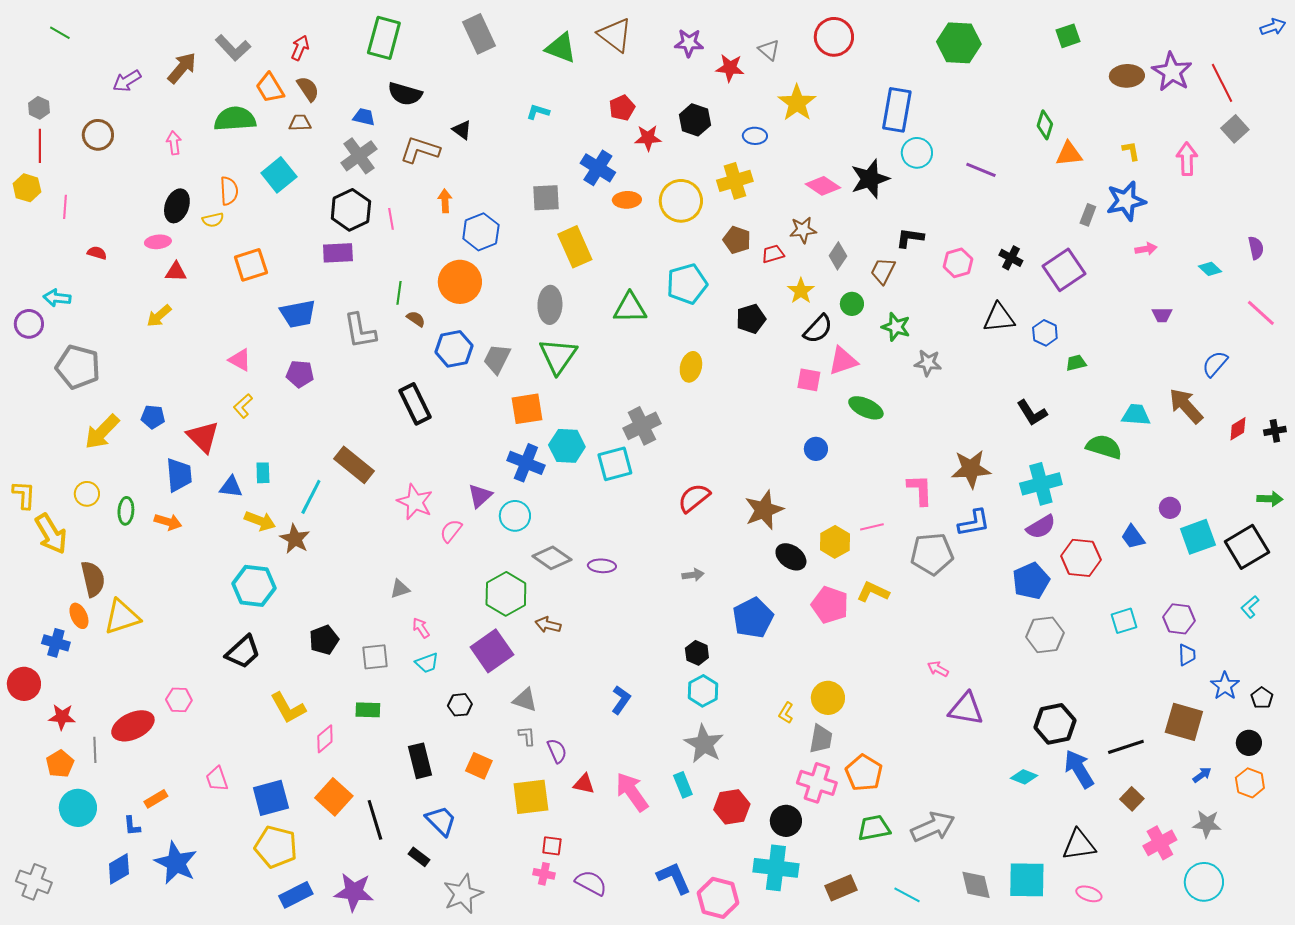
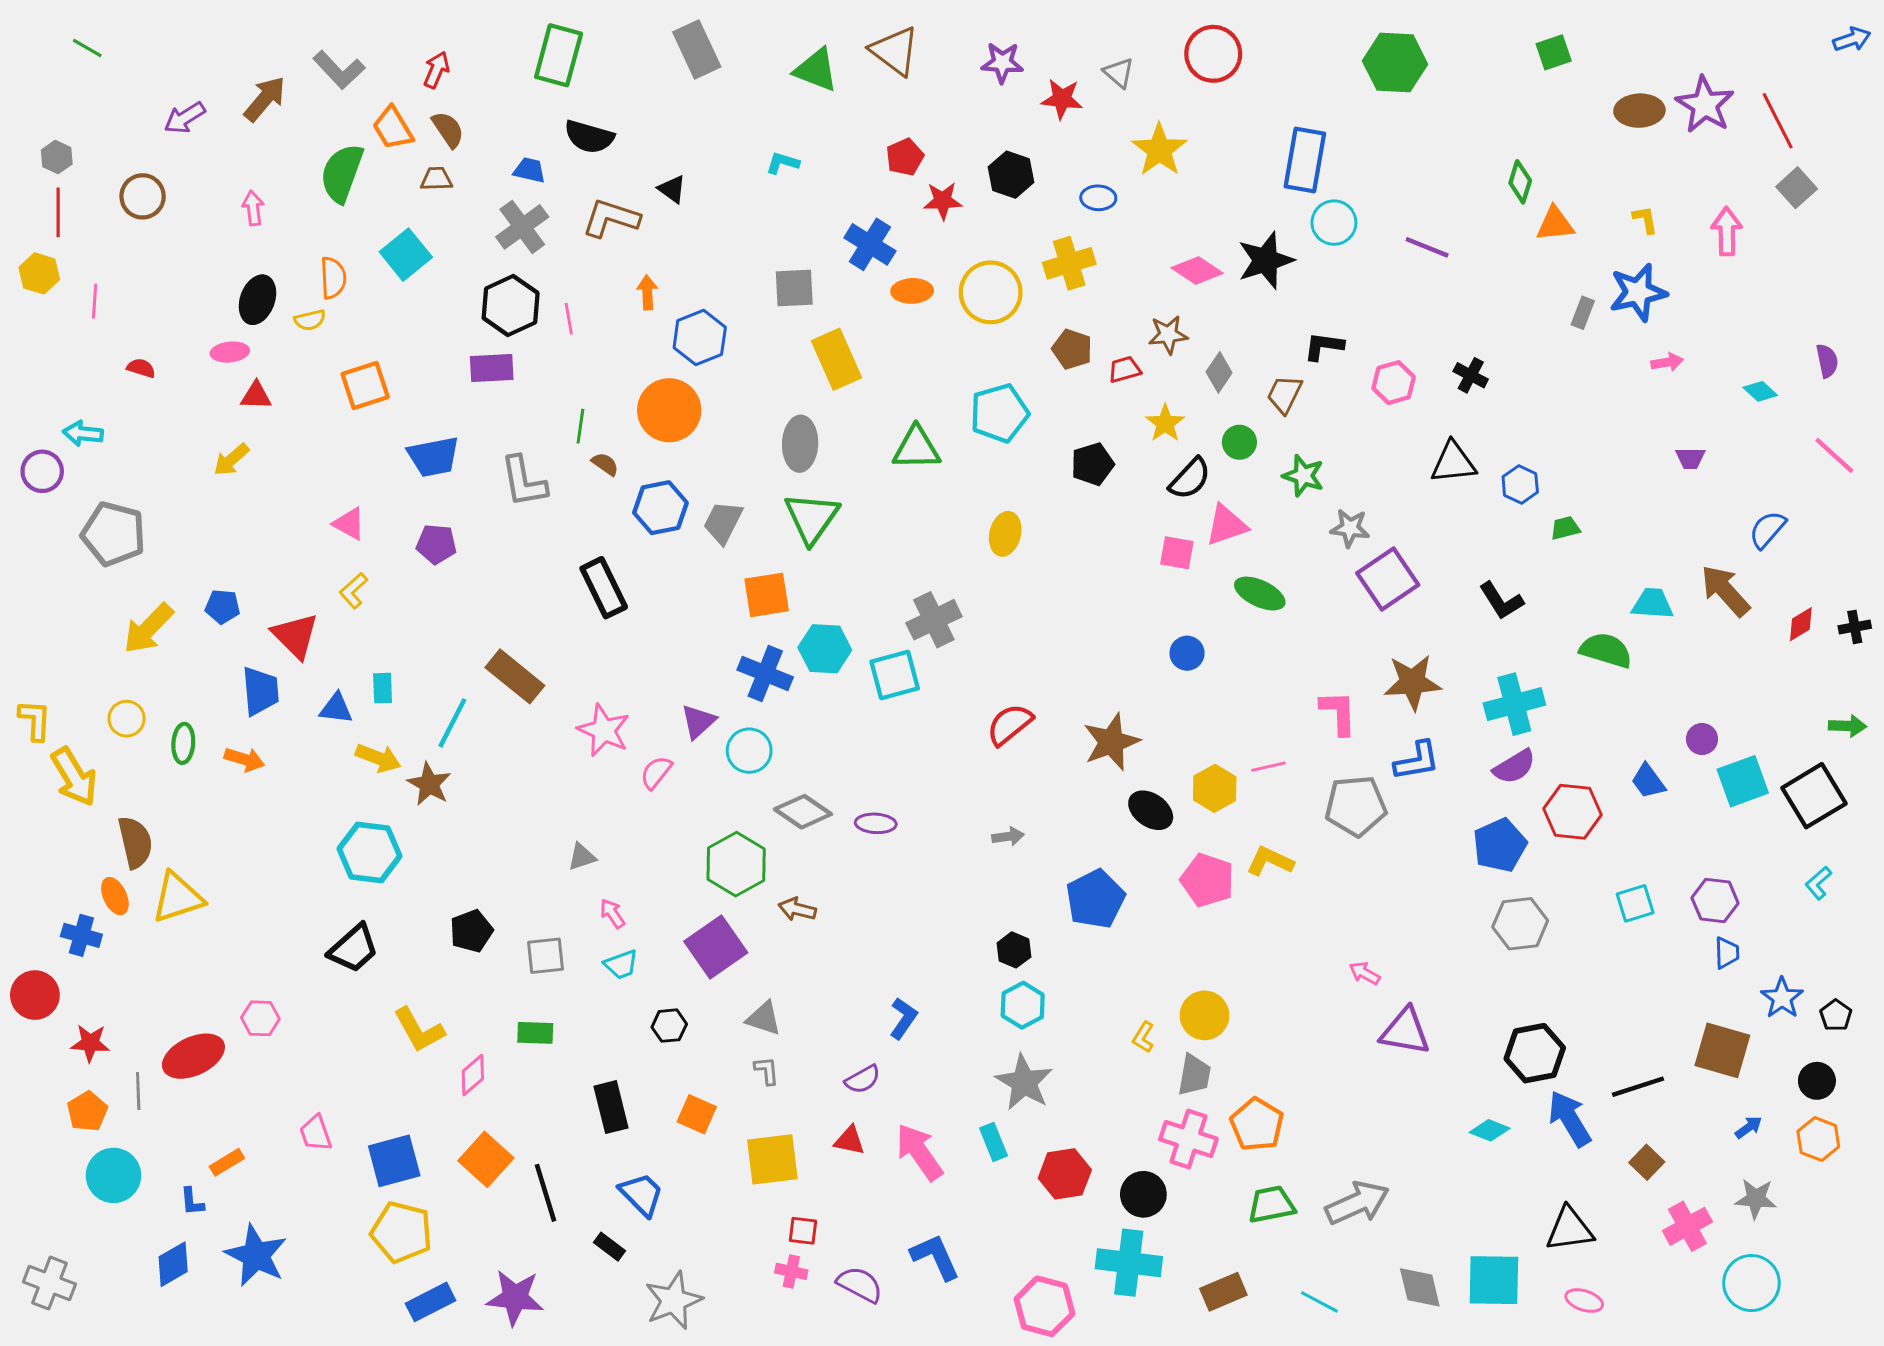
green semicircle: (235, 119) -> (342, 173), turned -66
purple square: (1064, 270) -> (1388, 579), moved
purple semicircle: (557, 751) -> (863, 1079), moved, turned 85
blue L-shape: (674, 878) -> (935, 1257), moved

